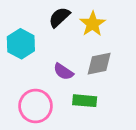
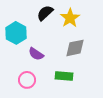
purple semicircle: (63, 72) -> (36, 54), moved
pink circle: (36, 106) -> (27, 80), size x0.7

